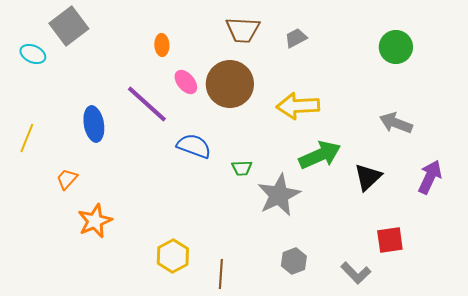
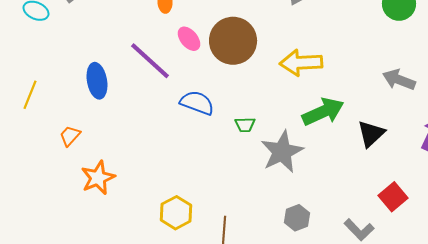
red square: (390, 240) -> (393, 197), turned -32

